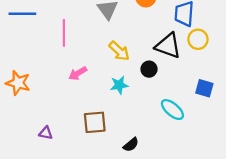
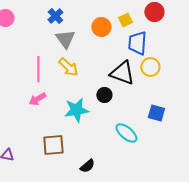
pink line: (64, 33) -> (38, 69), moved
yellow arrow: (119, 51) -> (68, 67), moved
cyan star: (119, 85) -> (76, 110), size x1.4

